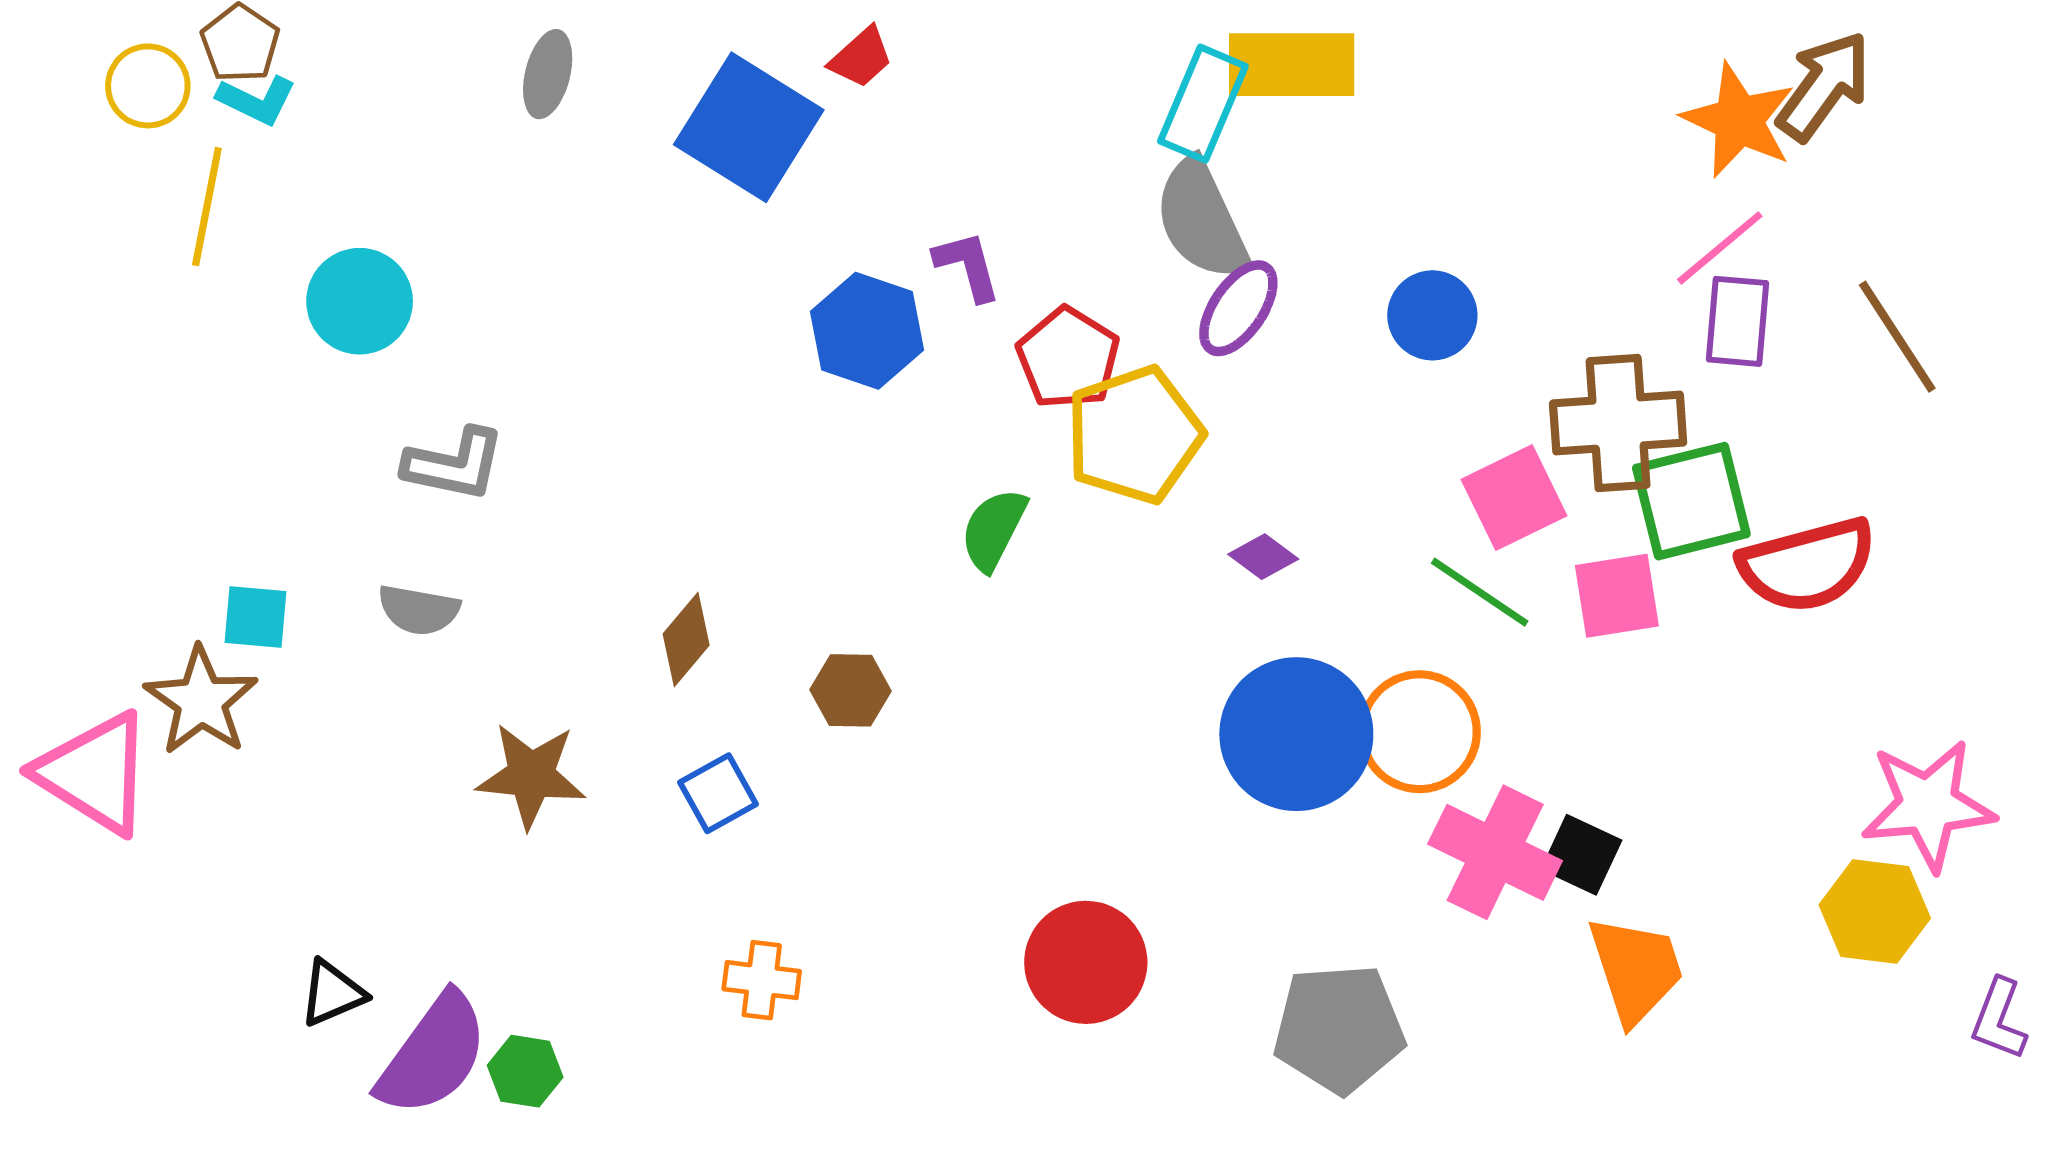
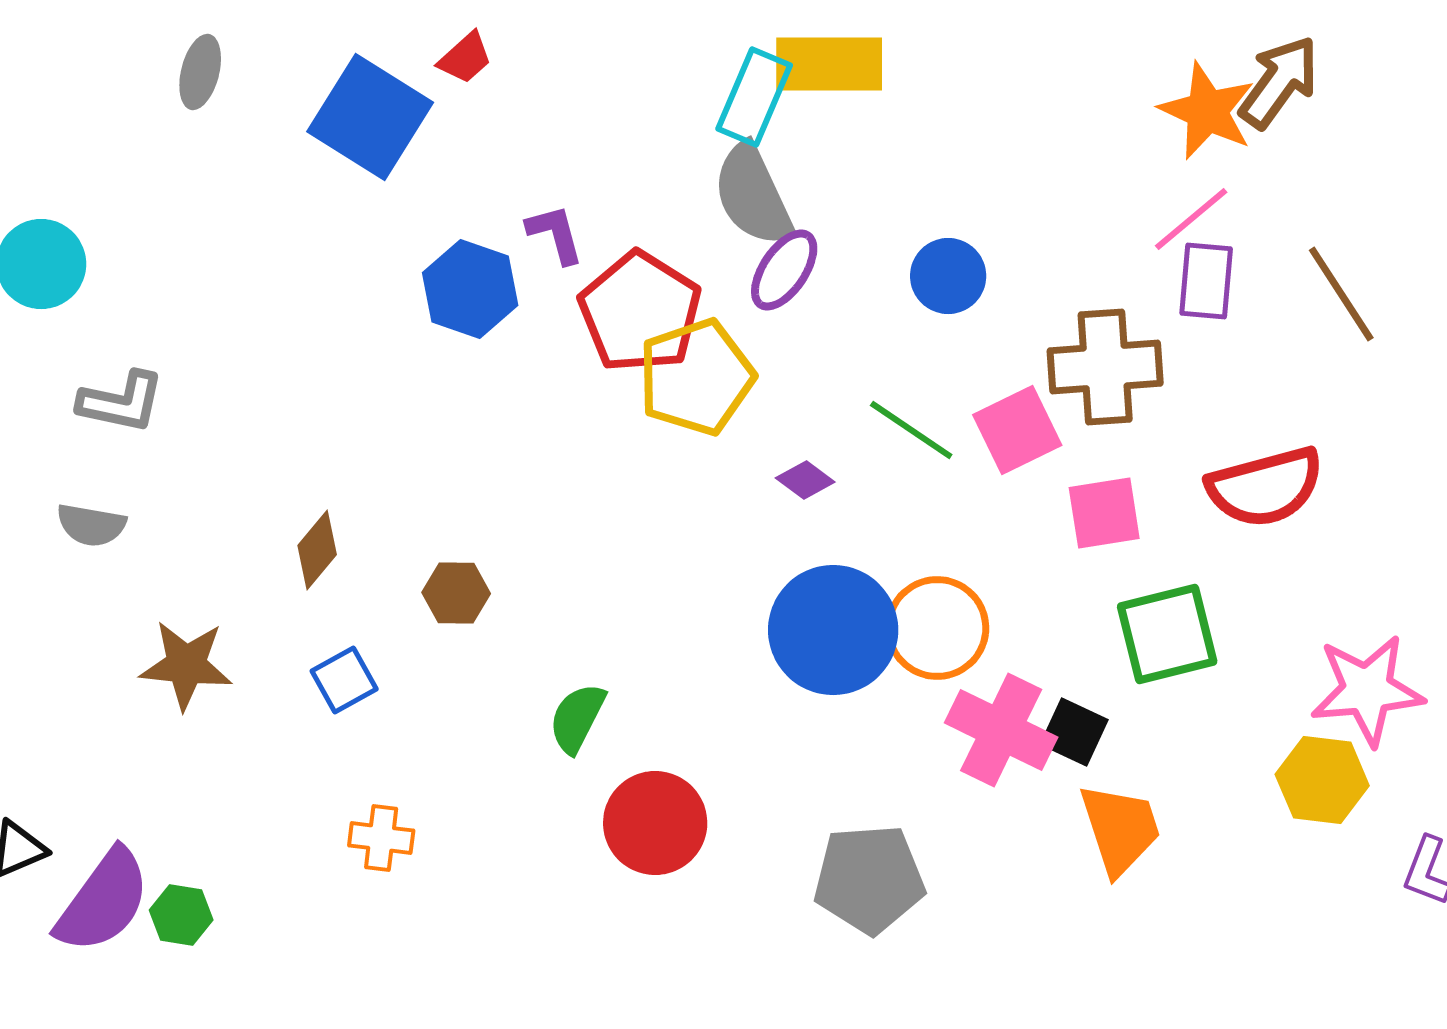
red pentagon: (1068, 358) -> (640, 312), size x1.4
green square: (1691, 501) -> (1167, 634), moved
green semicircle: (994, 529) -> (577, 718), moved
green line: (1480, 592) -> (911, 430), moved

